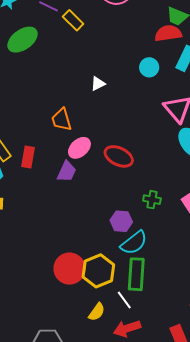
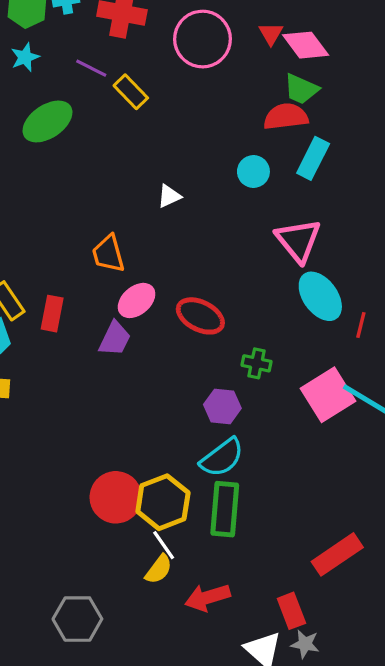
green cross: (152, 200) -> (257, 363), moved
purple hexagon: (121, 221) -> (222, 406), moved
white line: (124, 300) -> (164, 545), moved

